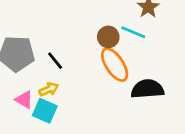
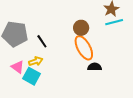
cyan line: (133, 32) -> (114, 22), moved, turned -42
black semicircle: (147, 89) -> (95, 67), moved, size x0.6

